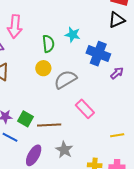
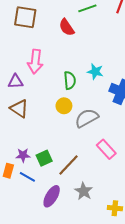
green square: (26, 119) -> (44, 158), turned 35
brown line: (49, 125) -> (69, 165), turned -45

